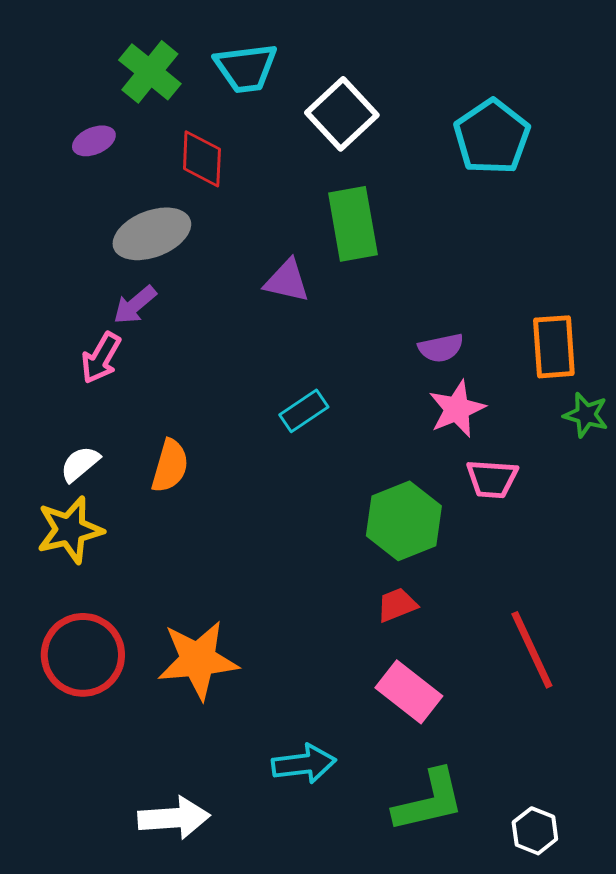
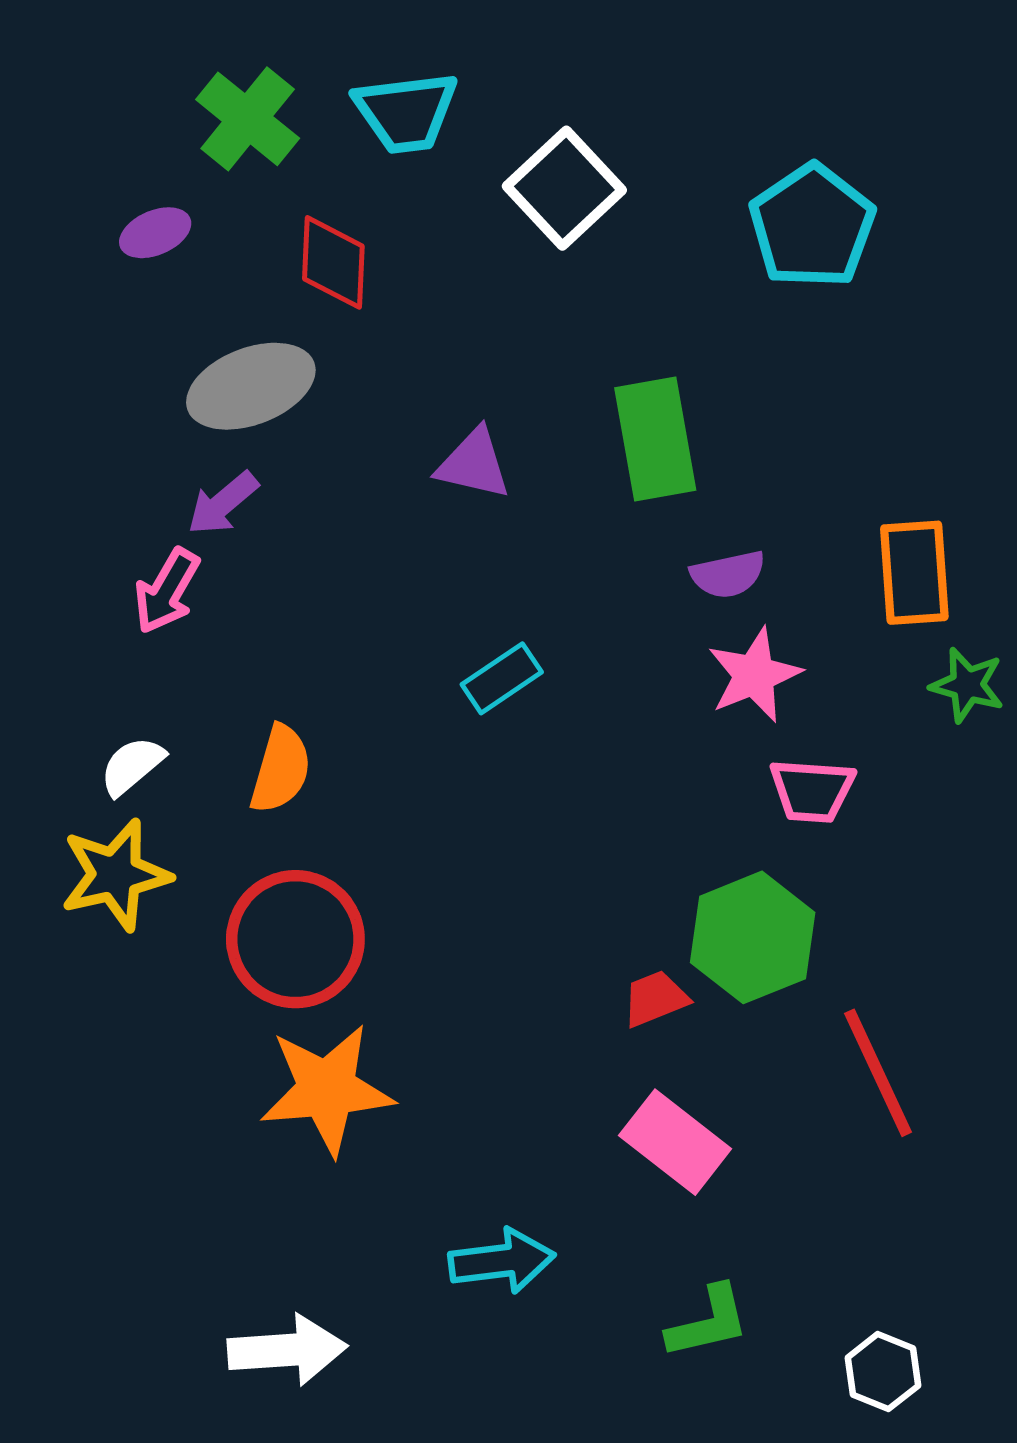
green rectangle: (353, 224) -> (655, 439), moved
green hexagon: (404, 521) -> (753, 937), moved
red circle: (83, 655) -> (295, 939), moved
green L-shape: (429, 801) -> (708, 1322), size x0.7

